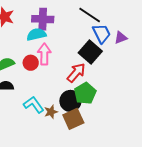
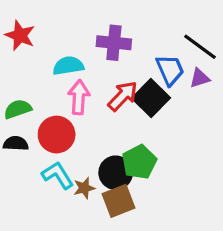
black line: (90, 15) -> (200, 47), moved
purple cross: (43, 19) -> (114, 43), moved
red circle: (31, 63) -> (57, 135), moved, size x1.5
red arrow: (76, 73) -> (123, 96), moved

